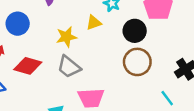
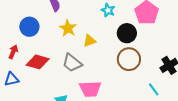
yellow triangle: (94, 23) -> (89, 41), moved
yellow star: (66, 37) -> (68, 28), moved, turned -30

